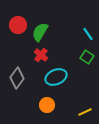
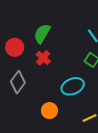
red circle: (18, 25) -> (15, 47), moved
cyan ellipse: (56, 77) -> (73, 86), moved

